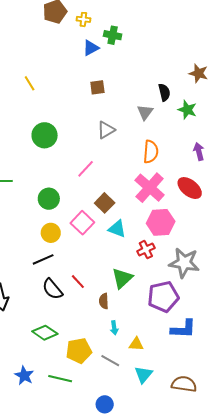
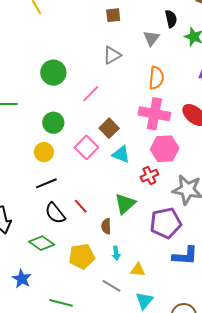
brown square: (97, 87) -> (113, 15), moved
green circle: (45, 135) -> (53, 73), moved
pink cross: (150, 188) -> (154, 114), turned -32
yellow circle: (51, 233) -> (44, 152), moved
green diamond: (45, 333) -> (42, 243), moved
yellow pentagon: (79, 351) -> (82, 256), moved
blue star: (24, 376) -> (22, 279), moved

